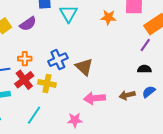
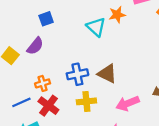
cyan triangle: (69, 14) -> (96, 27), moved
blue cross: (58, 60) -> (77, 74), turned 30
yellow cross: (47, 83) -> (86, 101), moved

